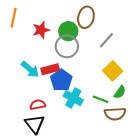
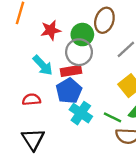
cyan arrow: (30, 69) -> (43, 65), moved
red rectangle: (50, 69) -> (71, 71), moved
red semicircle: (38, 105) -> (31, 99), moved

